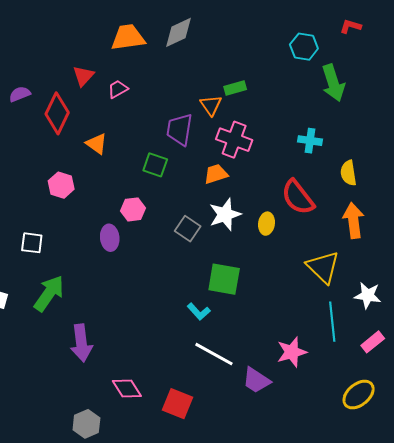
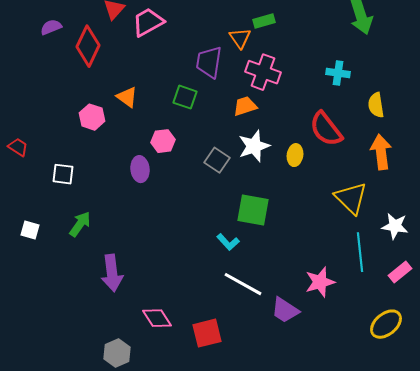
pink trapezoid: (118, 89) -> (148, 22), size x1.6
orange triangle: (97, 144) -> (127, 97), moved
green arrow: (49, 293) -> (80, 224), size x0.7
red square: (177, 404) -> (207, 333), turned -36

